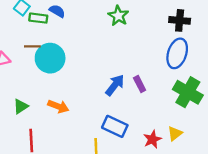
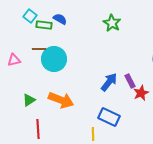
orange arrow: (58, 106) -> (61, 100), size x1.4
red star: (152, 139) -> (141, 93), moved

